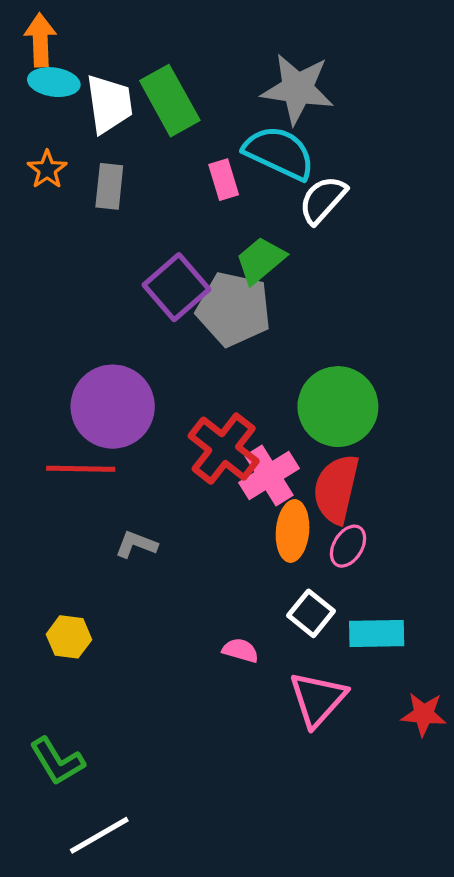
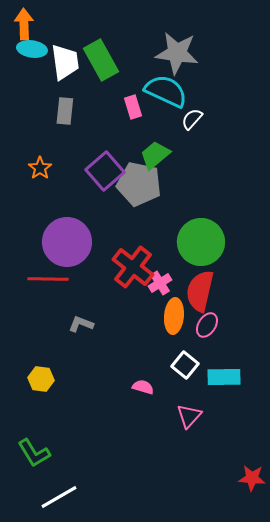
orange star: (47, 170) -> (40, 168), moved
white semicircle: (323, 200) -> (192, 119), size x0.7
pink cross: (269, 475) -> (160, 283), size x0.7
pink triangle: (318, 699) -> (189, 416), size x0.7
red star: (424, 714) -> (252, 478), moved

